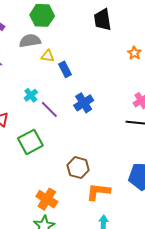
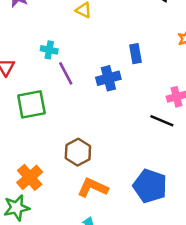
blue rectangle: (65, 69) -> (136, 54), moved
cyan cross: (31, 95) -> (49, 50), turned 32

